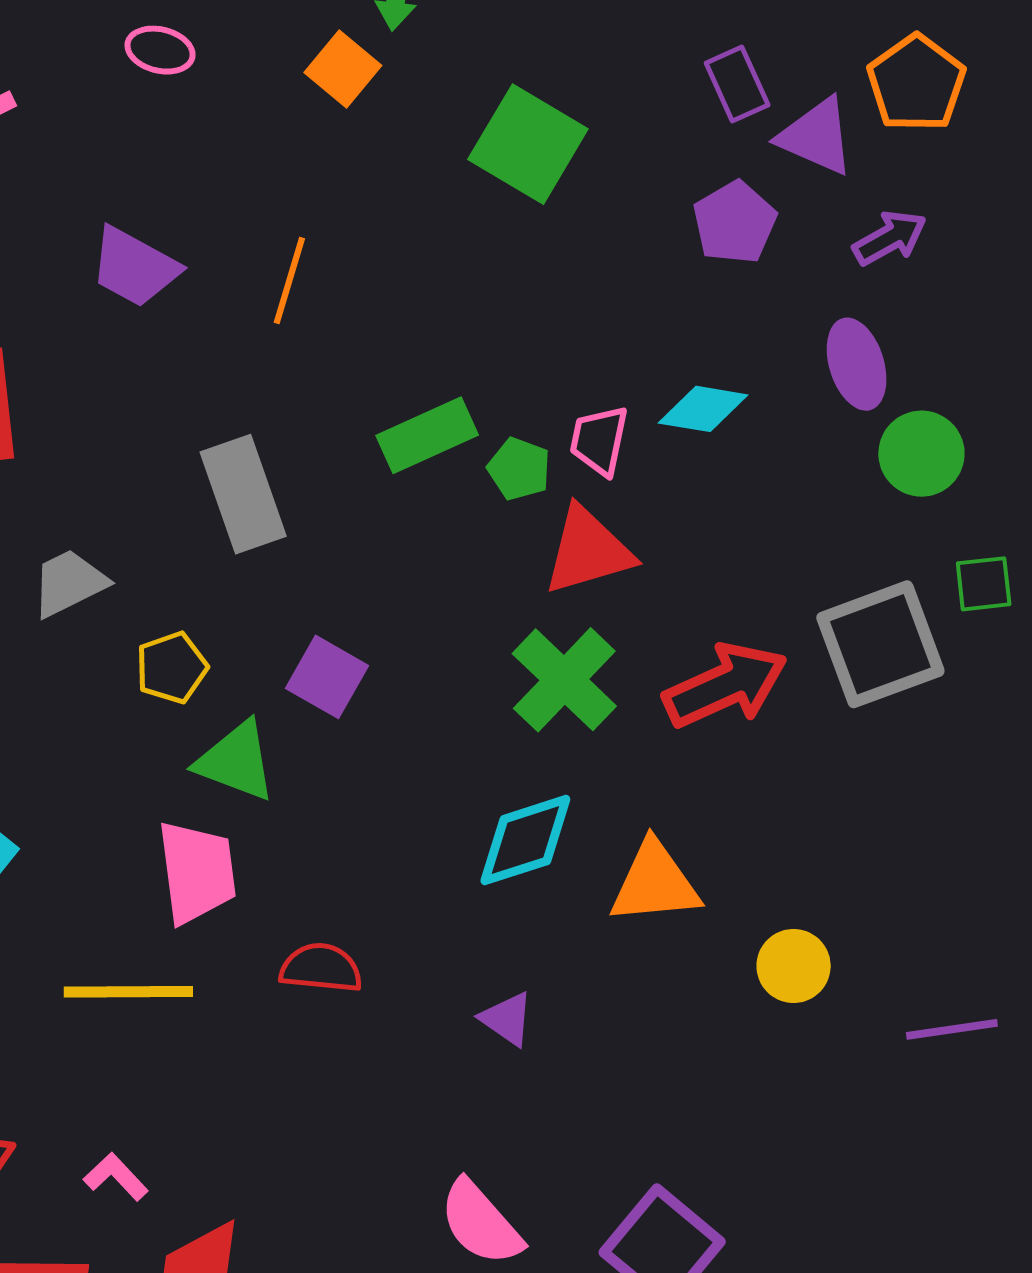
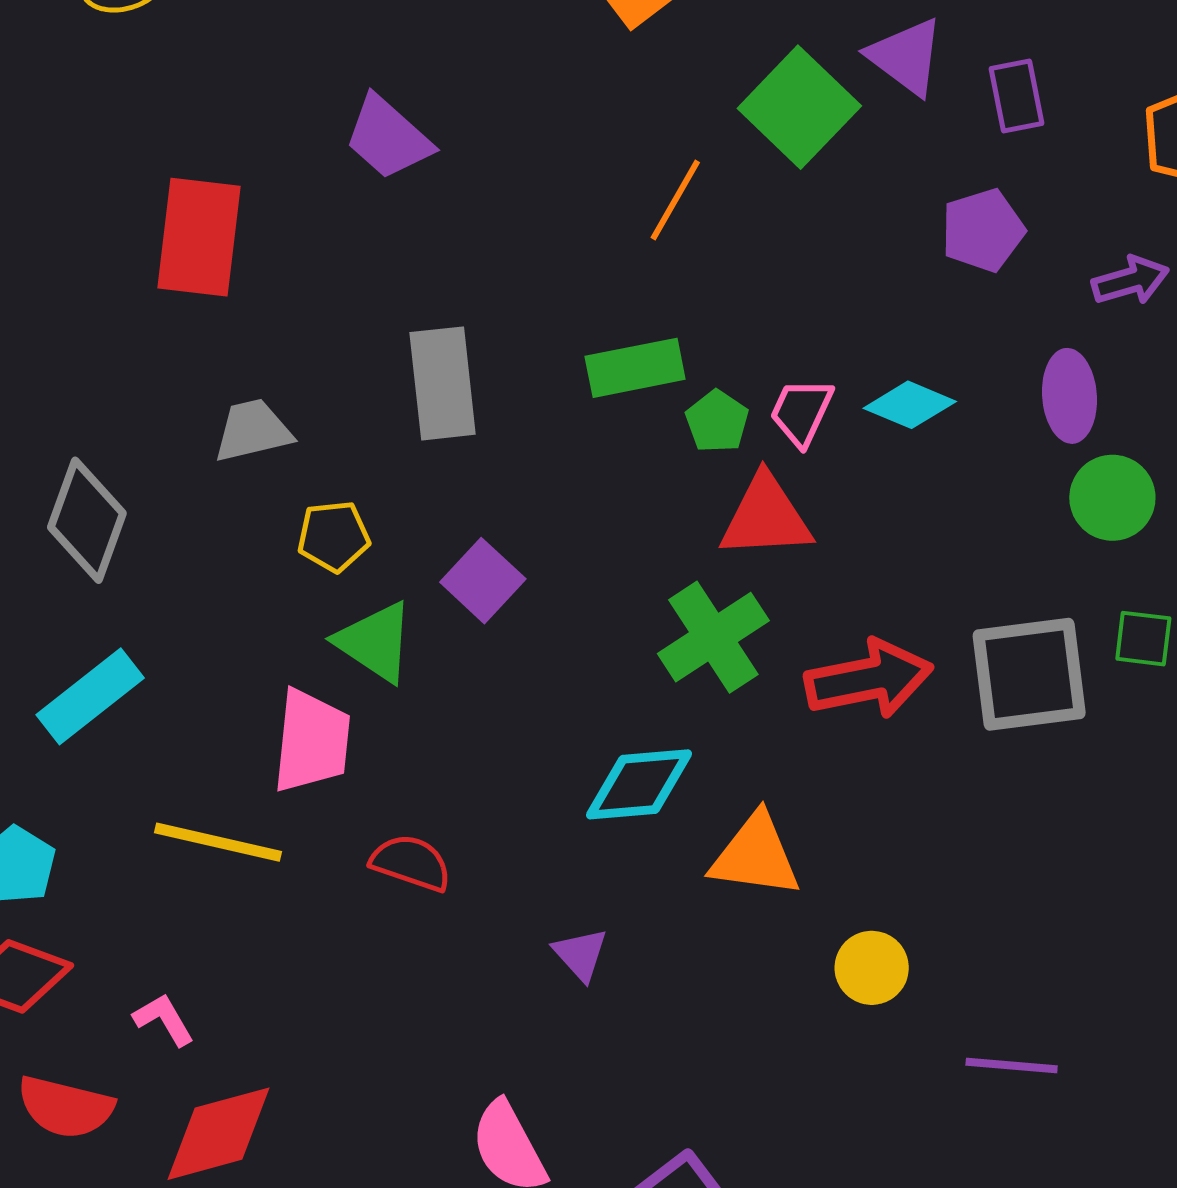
purple triangle: (816, 136) -> (906, 57), moved
orange line: (289, 281) -> (675, 200), moved

